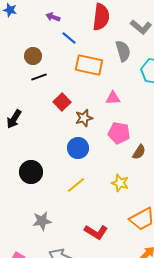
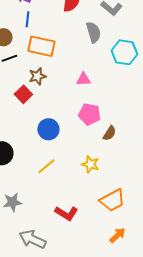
blue line: (69, 38) -> (27, 19), moved, turned 56
orange rectangle: (89, 65) -> (41, 46), moved
red square: (62, 102) -> (23, 94), moved
brown star: (84, 118) -> (37, 76), moved

